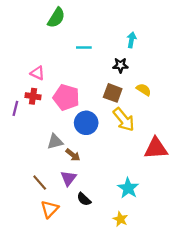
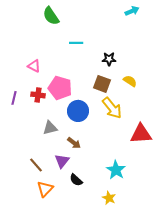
green semicircle: (56, 18) -> (51, 16), turned 114
cyan arrow: (131, 40) -> (132, 11), moved, turned 56
red cross: (33, 96) -> (38, 95), moved
brown arrow: (73, 155) -> (74, 143), moved

